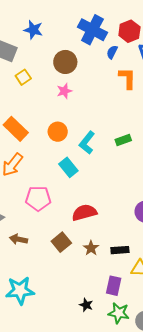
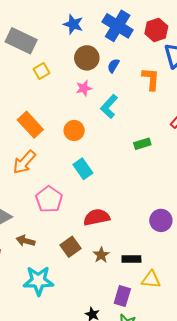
blue star: (33, 30) -> (73, 24), moved
blue semicircle: (112, 52) -> (113, 66), moved
cyan L-shape: (87, 143) -> (109, 106), moved
pink pentagon: (38, 198) -> (49, 199), turned 30
cyan star: (20, 290) -> (38, 281), moved

